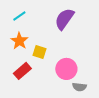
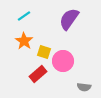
pink circle: (66, 69) -> (63, 61), moved
red rectangle: (22, 71) -> (38, 74), moved

